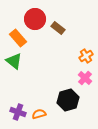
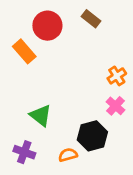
brown rectangle: (58, 28) -> (91, 19), moved
green triangle: (14, 61) -> (41, 115), moved
orange semicircle: (39, 114) -> (68, 155), moved

